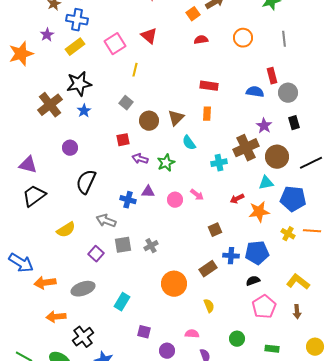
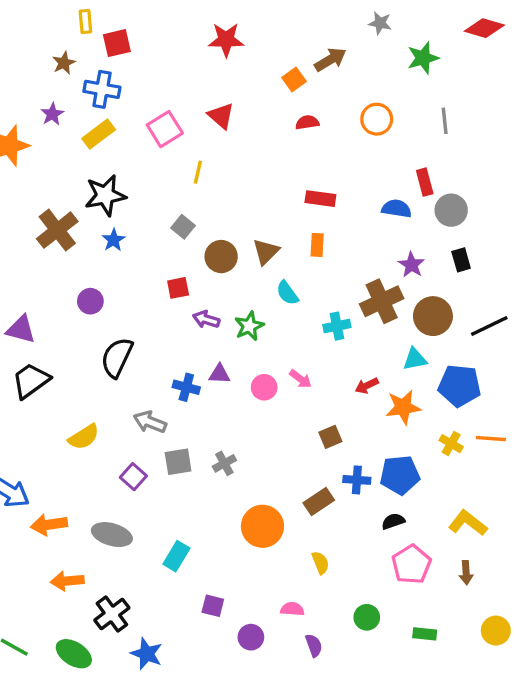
gray ellipse: (83, 289) -> (112, 535), turned 35

